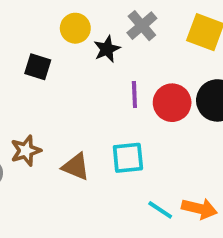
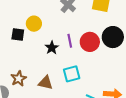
yellow circle: (75, 28) -> (34, 24), moved
black star: (107, 49) -> (52, 48), moved

